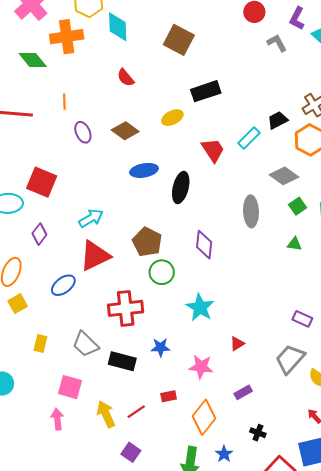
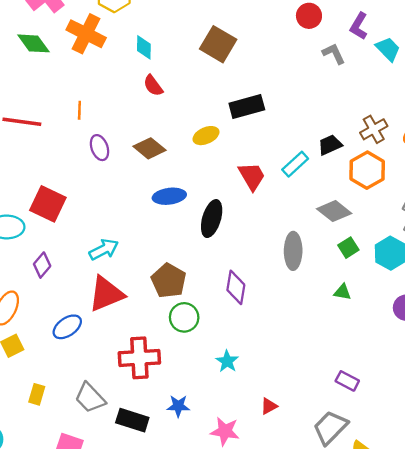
cyan diamond: (118, 27) -> (144, 47), moved, size x0.7
orange cross: (67, 37) -> (86, 34), turned 32
green diamond: (33, 60) -> (34, 43), moved
cyan star: (200, 307) -> (227, 361), size x0.7

